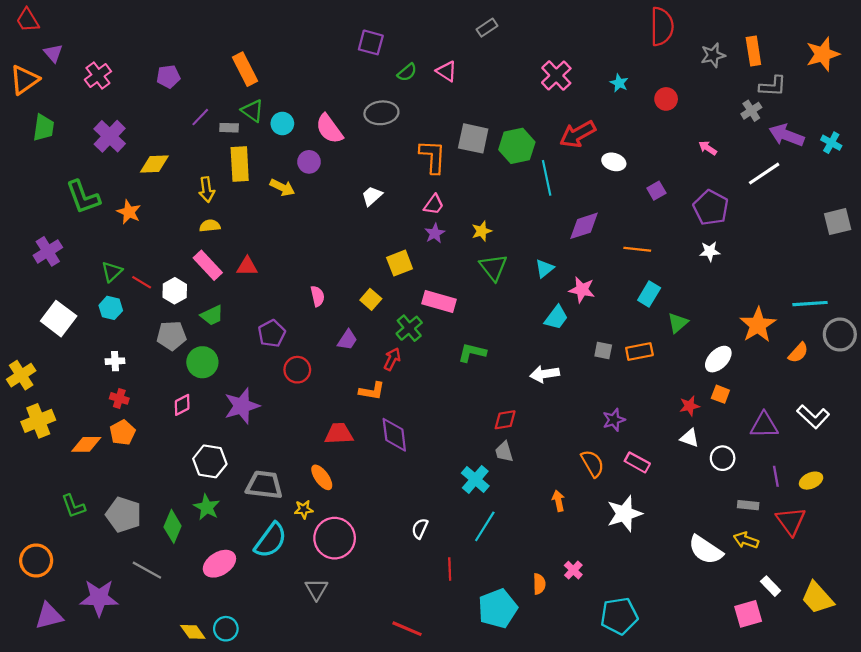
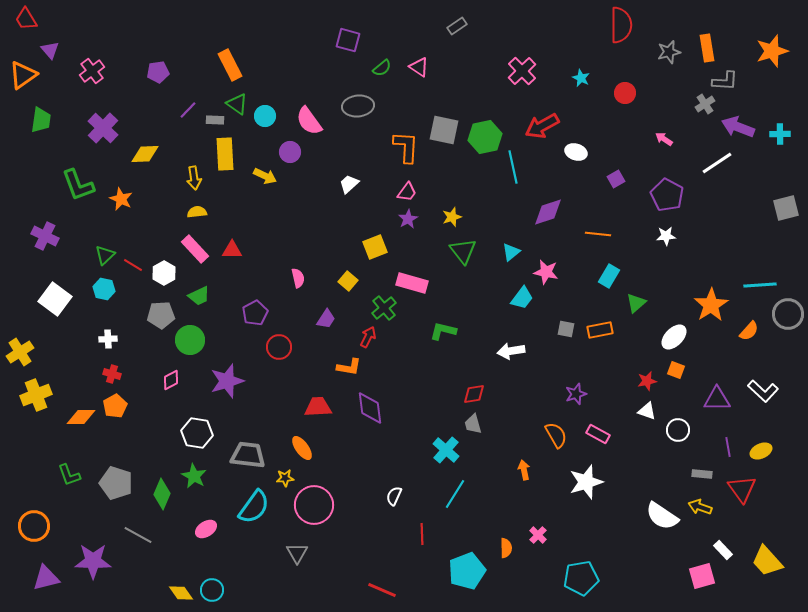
cyan cross: (831, 143) -> (780, 134), turned -30
purple cross: (48, 251) -> (45, 236), turned -32
pink ellipse: (219, 564) -> (206, 529), size x0.7

